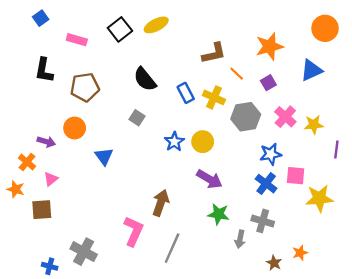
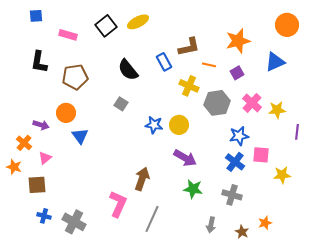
blue square: (41, 18) -> (36, 16), turned 32
orange line: (237, 74) -> (209, 65), turned -32
blue rectangle: (186, 93) -> (164, 62), moved
blue star: (174, 142) -> (154, 125), turned -30
blue triangle: (104, 156) -> (80, 136), moved
yellow star: (319, 198) -> (282, 175), size x0.7
gray arrow: (240, 239) -> (211, 225), moved
blue cross: (50, 266) -> (44, 216), moved

